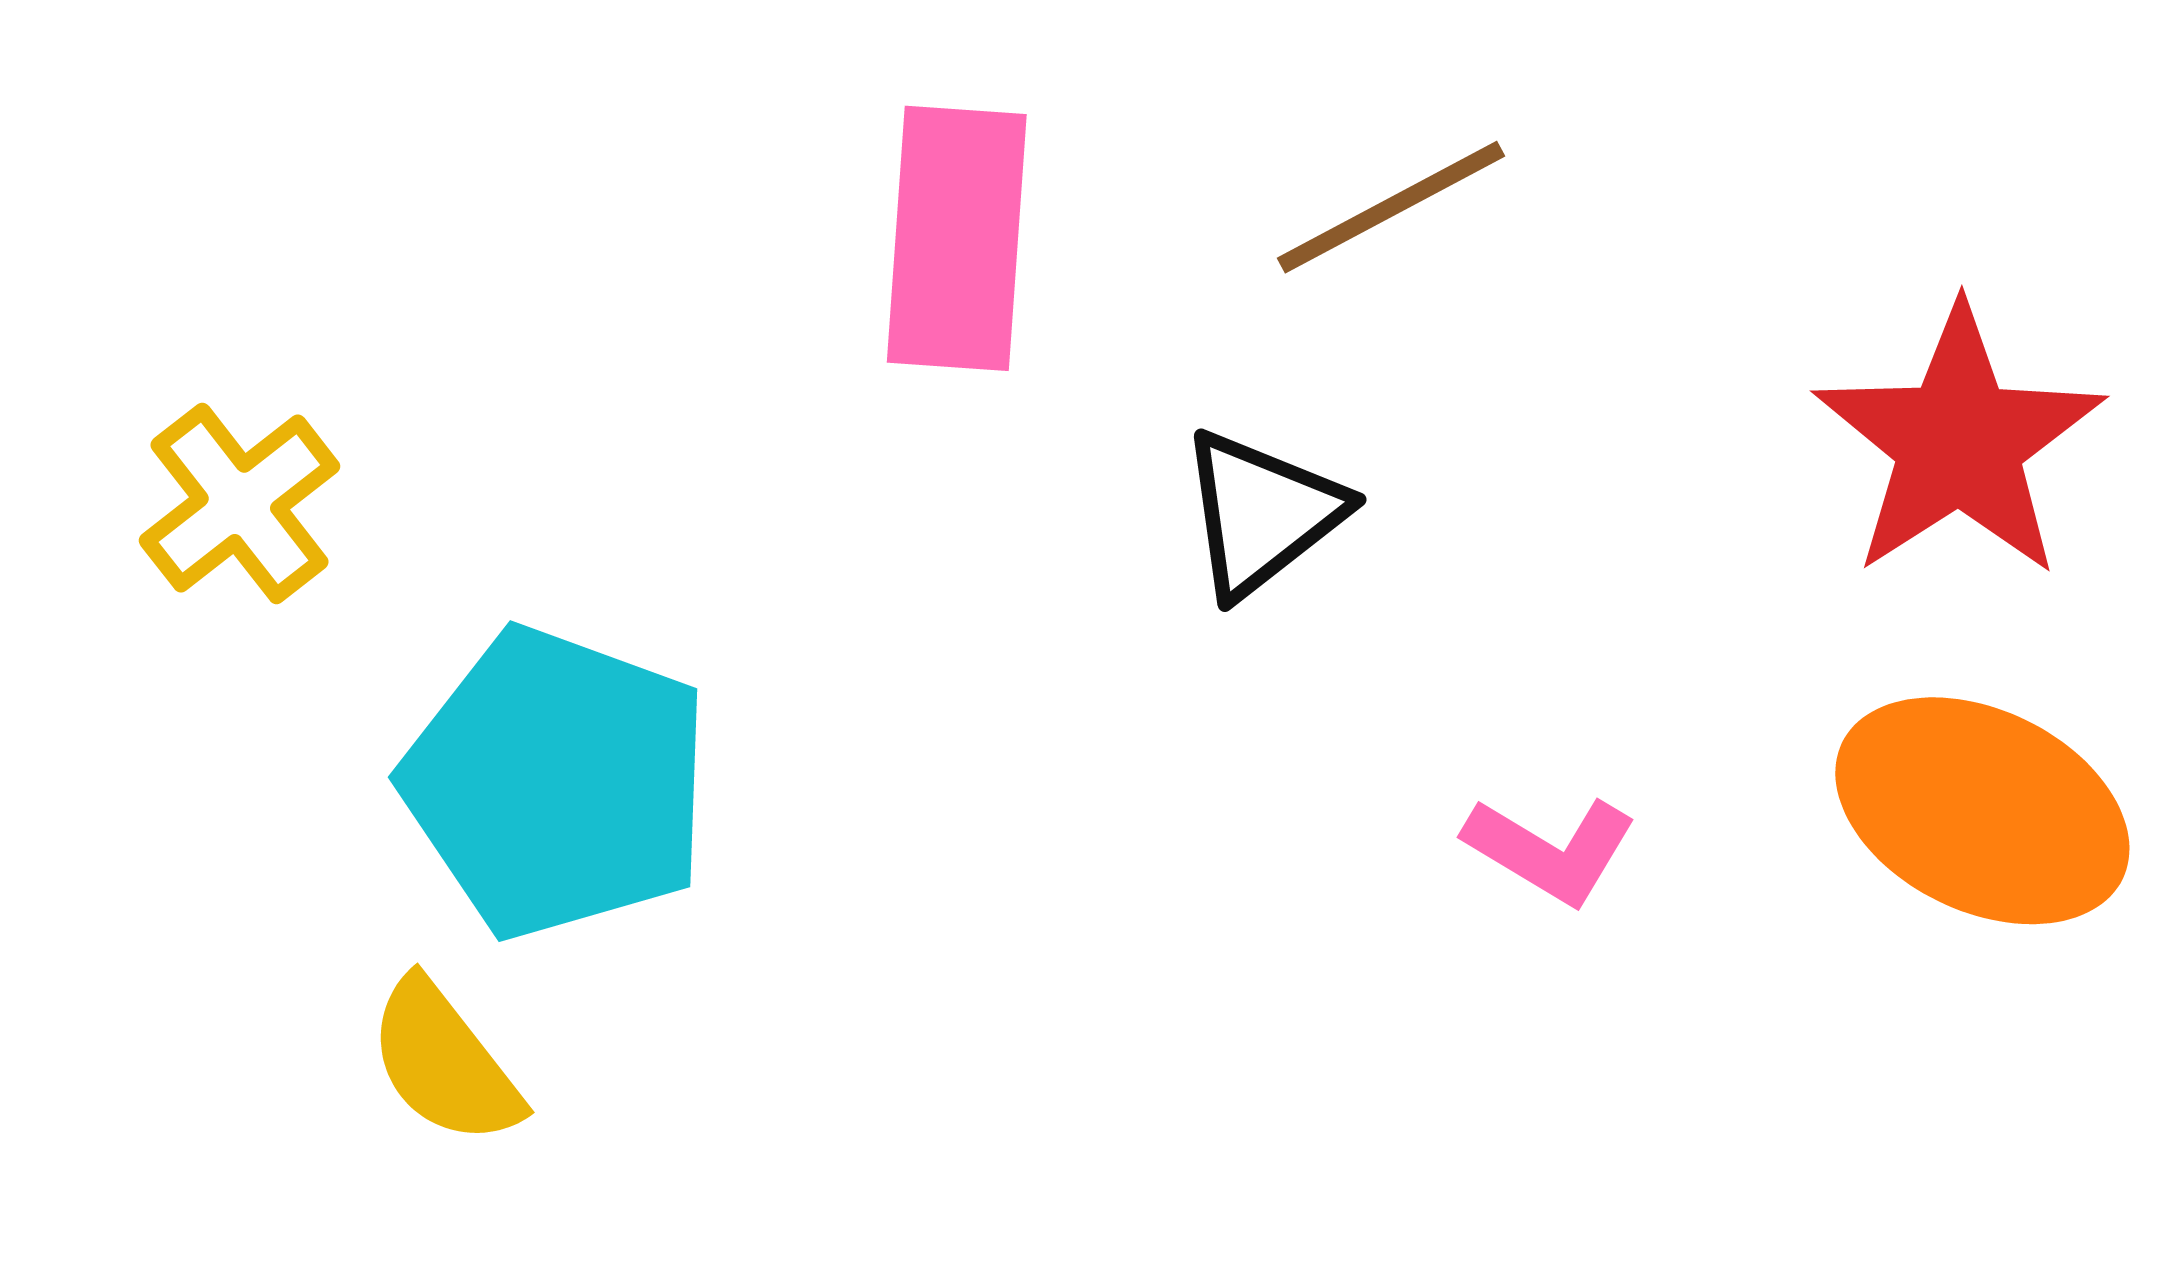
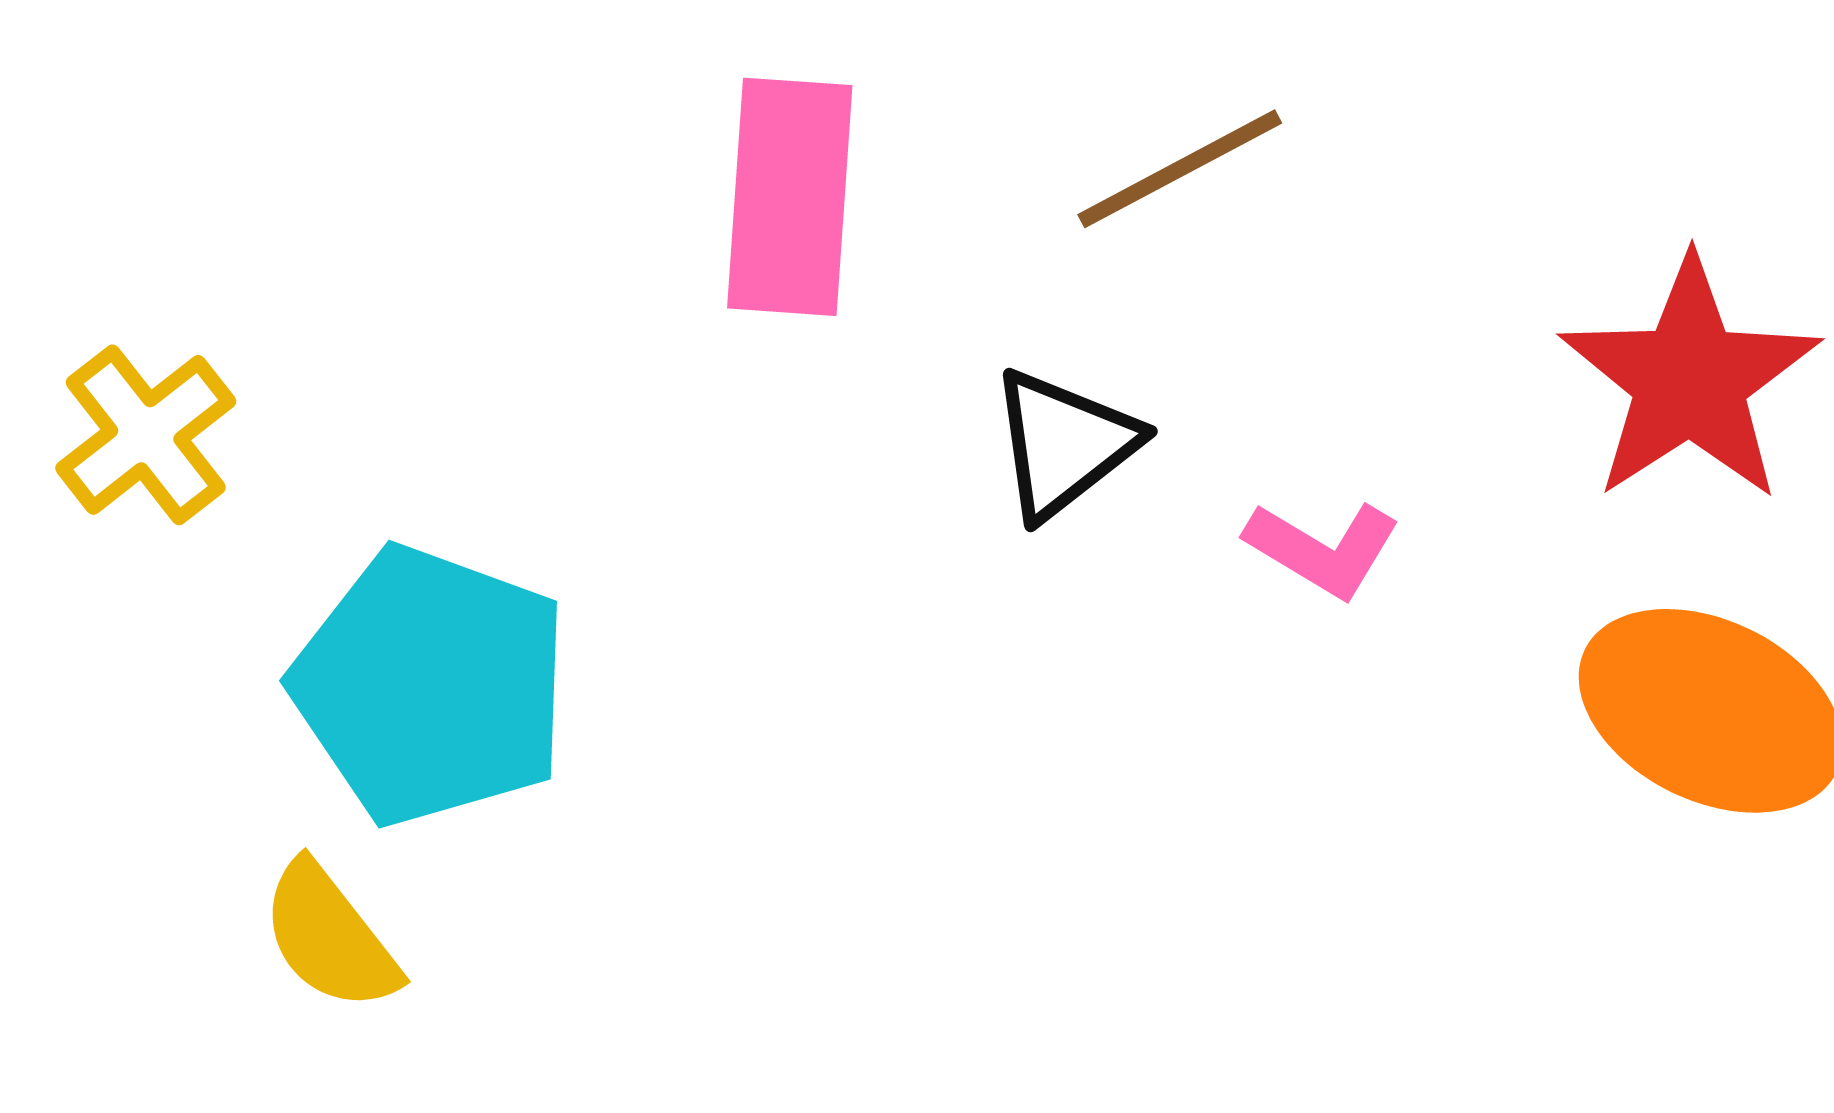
pink L-shape: (1550, 850) -> (1323, 549), moved

